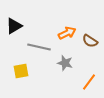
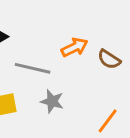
gray star: (65, 63) -> (52, 101), moved

